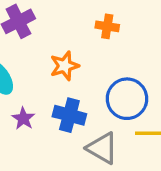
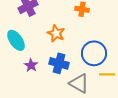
orange star: (64, 66) -> (56, 33), turned -30

